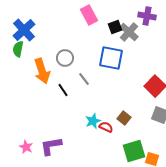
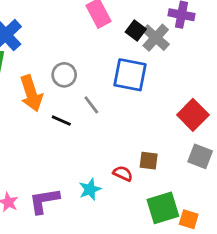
black square: (115, 27) -> (136, 30), turned -32
black line: (63, 90) -> (61, 121), turned -32
brown square: (124, 118) -> (149, 161), turned -32
cyan star: (93, 121) -> (90, 189), moved

